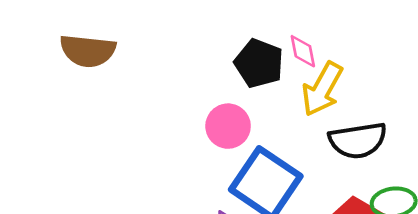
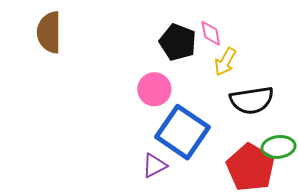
brown semicircle: (88, 51) -> (49, 32), turned 84
yellow arrow: (322, 89) -> (225, 62), size x0.7

